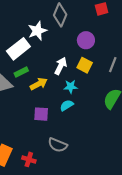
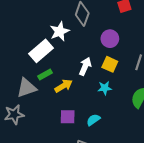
cyan star: (71, 87) -> (105, 88), moved
cyan semicircle: (67, 105) -> (93, 120), moved

